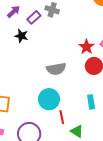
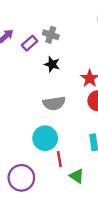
black star: (21, 36) -> (52, 64), moved

